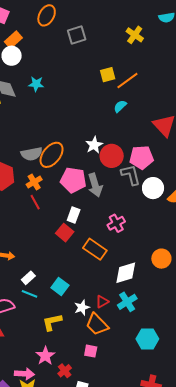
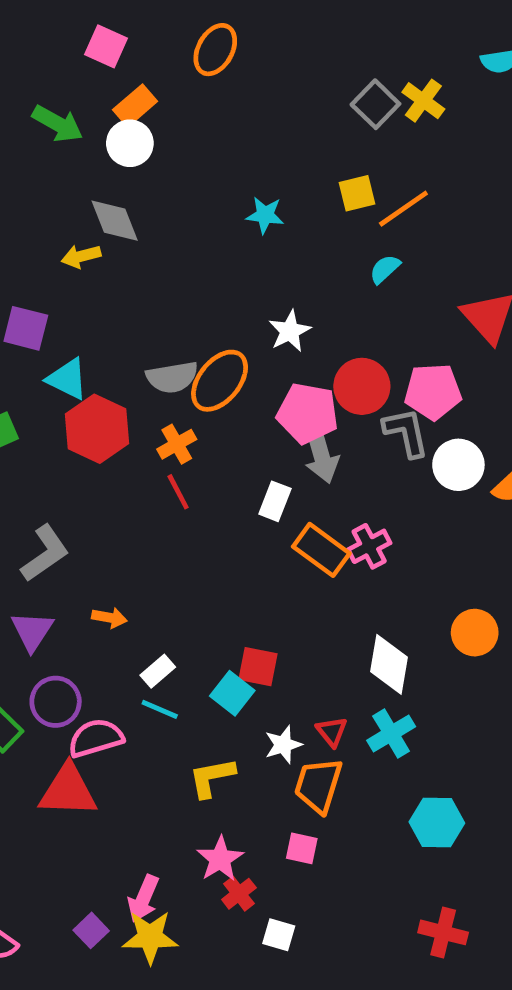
gray square: (77, 35) -> (375, 104), moved, turned -30
cyan star: (36, 84) -> (265, 215), moved
white star: (94, 145) -> (290, 331), moved
pink pentagon: (73, 180) -> (308, 413), moved
white rectangle: (74, 215) -> (275, 501), moved
red square: (65, 233) -> (258, 667), moved, turned -30
orange rectangle: (95, 249) -> (321, 550), moved
white diamond: (126, 273) -> (389, 664), turned -65
red triangle: (102, 302) -> (332, 732), turned -40
orange trapezoid: (97, 324) -> (318, 785), turned 60
pink star: (45, 356) -> (220, 859), moved
pink arrow: (24, 374) -> (143, 899), turned 108

